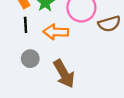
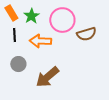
brown arrow: (64, 74) -> (47, 77), turned 80

